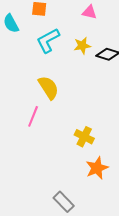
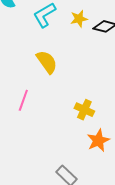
pink line: (33, 116) -> (23, 100), moved

